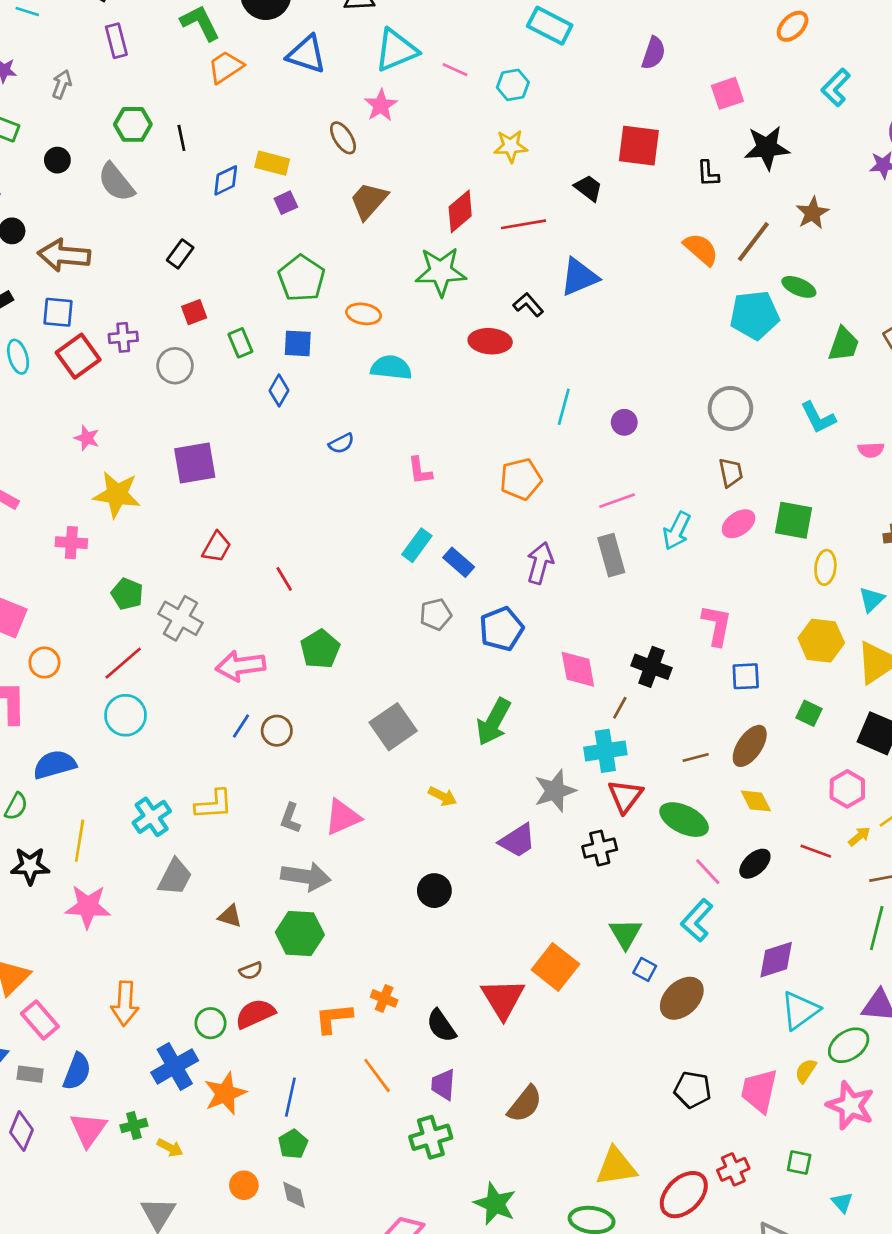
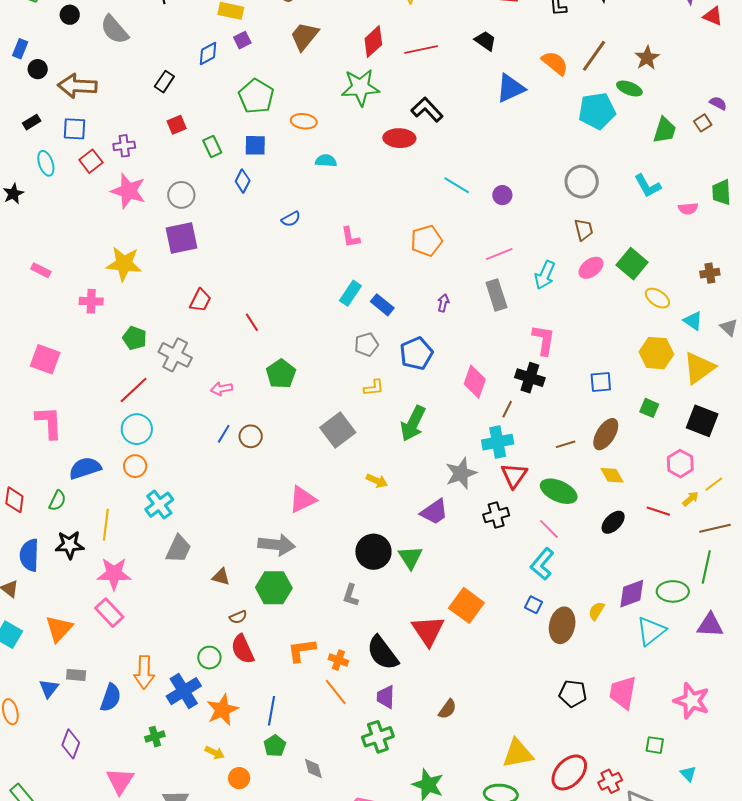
blue diamond: (226, 180) -> (208, 53), moved
black trapezoid: (588, 188) -> (485, 41), moved
brown star: (812, 213) -> (647, 58), moved
blue triangle: (579, 277) -> (510, 88), moved
black L-shape: (528, 305) -> (427, 110), size x1.4
red square: (78, 356) -> (91, 161), size x0.7
gray circle: (175, 366) -> (181, 195), moved
cyan semicircle: (391, 368) -> (326, 161), size x0.7
cyan line: (564, 407) -> (457, 185), turned -72
pink star: (87, 438) -> (128, 191), moved, size x1.8
green square: (793, 520) -> (632, 264), turned 32
purple arrow: (540, 563) -> (443, 303), size x0.6
yellow ellipse: (825, 567) -> (657, 298), turned -60
cyan triangle: (872, 599) -> (693, 321), turned -40
pink L-shape: (717, 625) -> (544, 340), moved
orange circle: (44, 663) -> (135, 466), moved
pink arrow: (240, 666) -> (222, 389), size x0.6
pink diamond: (578, 669) -> (475, 382), turned 32
yellow L-shape: (214, 804) -> (374, 388), moved, size x0.7
gray L-shape: (290, 818) -> (351, 595), moved
pink line: (708, 872) -> (549, 529), moved
black circle: (434, 891) -> (373, 552), size x1.4
cyan L-shape: (697, 920) -> (542, 564), moved
green triangle: (625, 934) -> (410, 557), moved
orange cross: (384, 998) -> (338, 660), moved
brown ellipse: (682, 998) -> (562, 625), turned -32
orange arrow: (125, 1004) -> (144, 672), moved
red semicircle: (255, 1014) -> (243, 649), turned -88
pink rectangle: (40, 1020) -> (109, 613), moved
black semicircle: (441, 1026) -> (383, 653), size x1.4
green ellipse: (849, 1045) -> (673, 591), moved, turned 36
yellow semicircle: (806, 1071) -> (596, 611), moved
gray rectangle: (30, 1074) -> (76, 675), moved
brown semicircle: (525, 1104) -> (447, 709), size x0.7
pink triangle: (88, 1130) -> (120, 781), moved
yellow arrow: (170, 1148) -> (215, 753), moved
red cross: (733, 1169) -> (610, 781), moved
gray diamond: (294, 1195) -> (313, 769), moved

